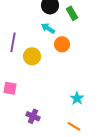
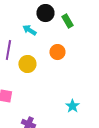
cyan arrow: (48, 28) -> (29, 30), moved

